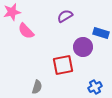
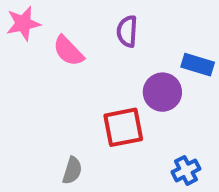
purple semicircle: (65, 16) -> (127, 31), turned -56
pink semicircle: (26, 31) -> (68, 51), moved

